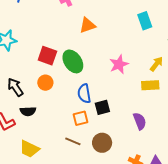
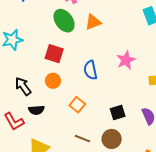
green ellipse: (73, 61) -> (64, 21), moved
blue semicircle: (84, 94) -> (90, 70), moved
black square: (102, 107) -> (118, 113), moved
orange square: (80, 118) -> (77, 105), moved, turned -35

